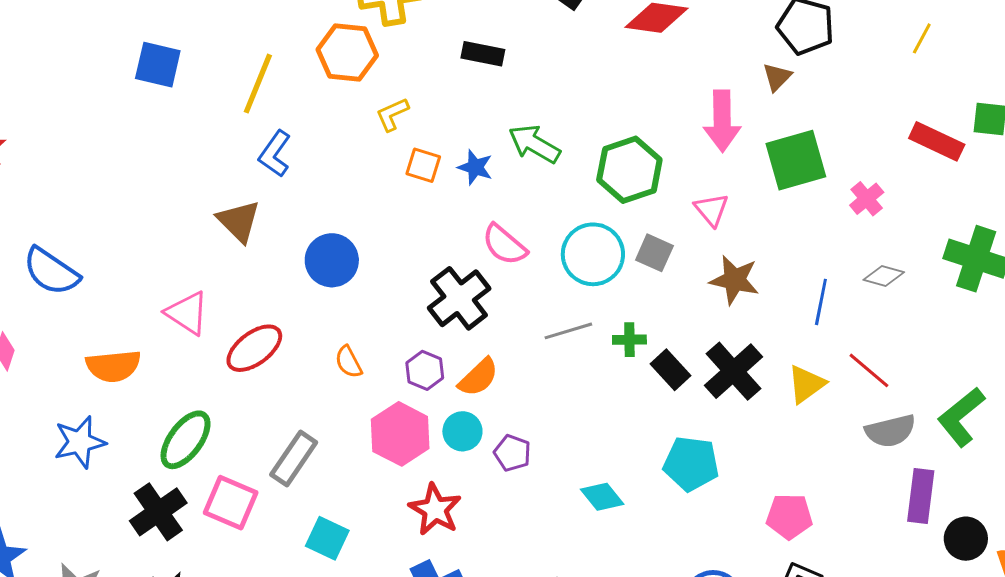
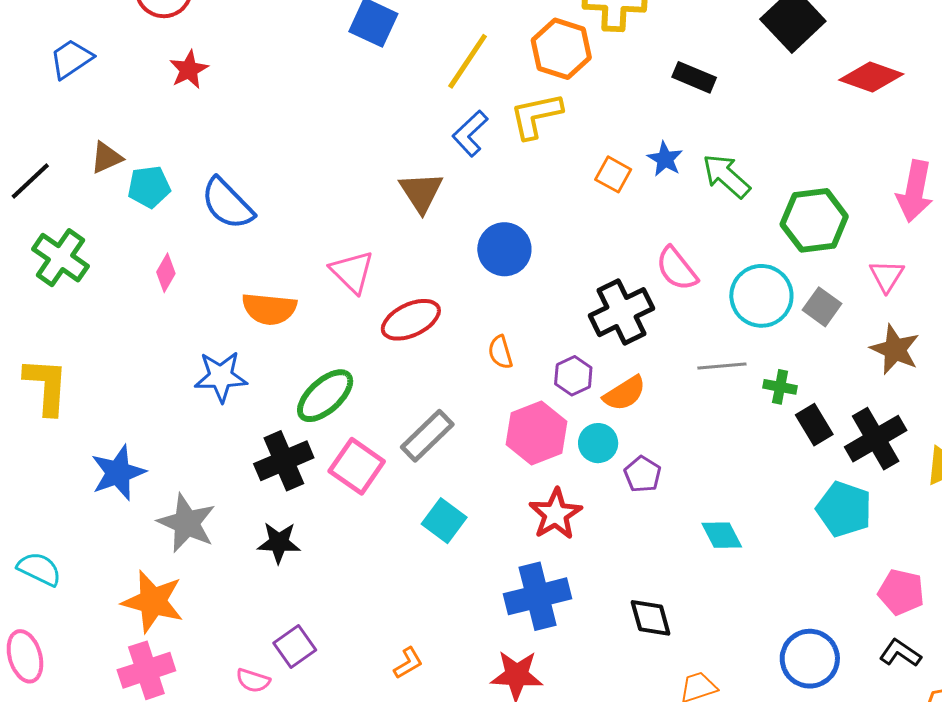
yellow L-shape: (392, 114) -> (536, 116), moved, size x1.5
blue star: (475, 167) -> (665, 159), moved
cyan pentagon: (691, 464) -> (844, 509), moved

